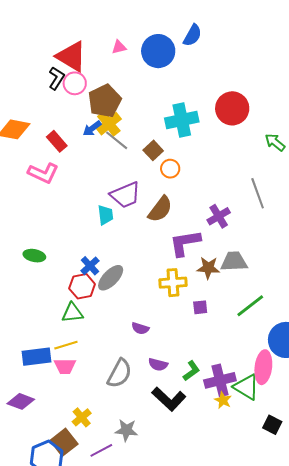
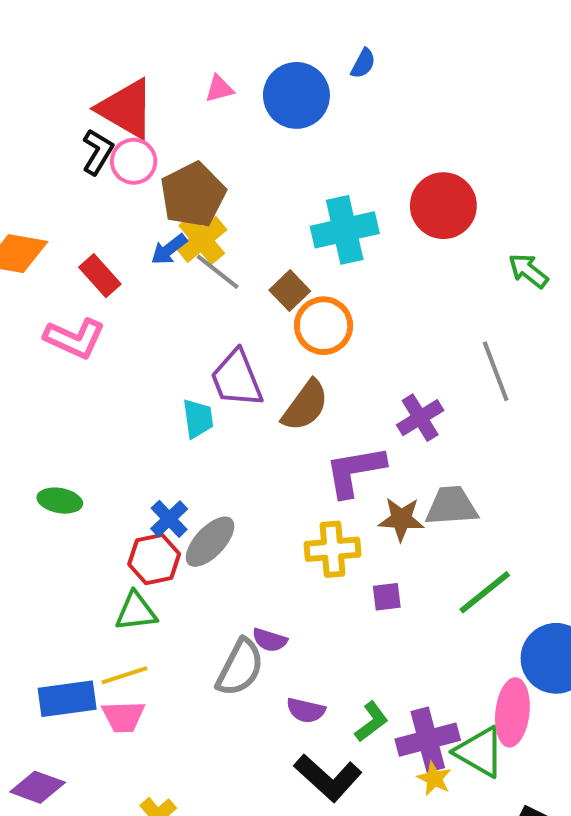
blue semicircle: (192, 35) -> (363, 63), size x0.7
orange circle: (170, 169) -> (324, 326), size x1.5
purple trapezoid: (125, 195) -> (237, 379), turned 92
gray semicircle: (119, 373) -> (240, 668), moved

